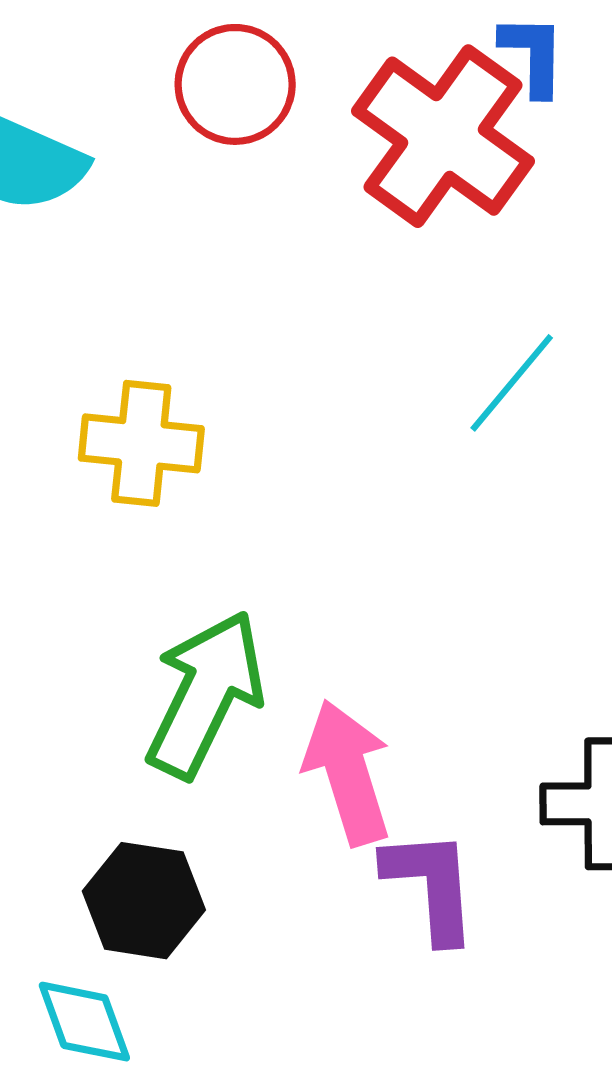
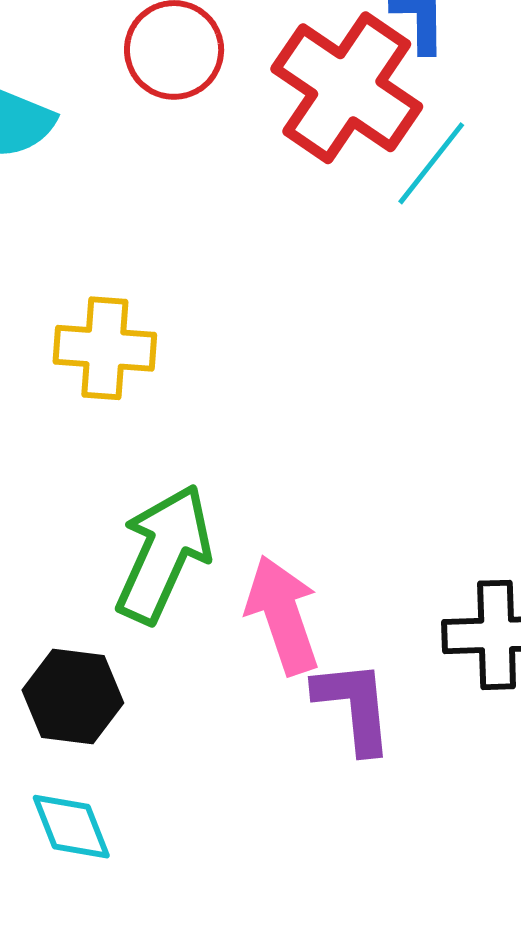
cyan line: (512, 383) -> (431, 163), moved
black hexagon: (144, 901) -> (73, 696), moved

